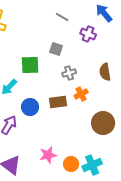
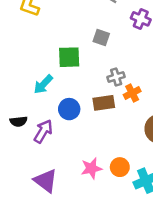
gray cross: (69, 73) -> (116, 77), moved
orange circle: (71, 164) -> (120, 167), moved

